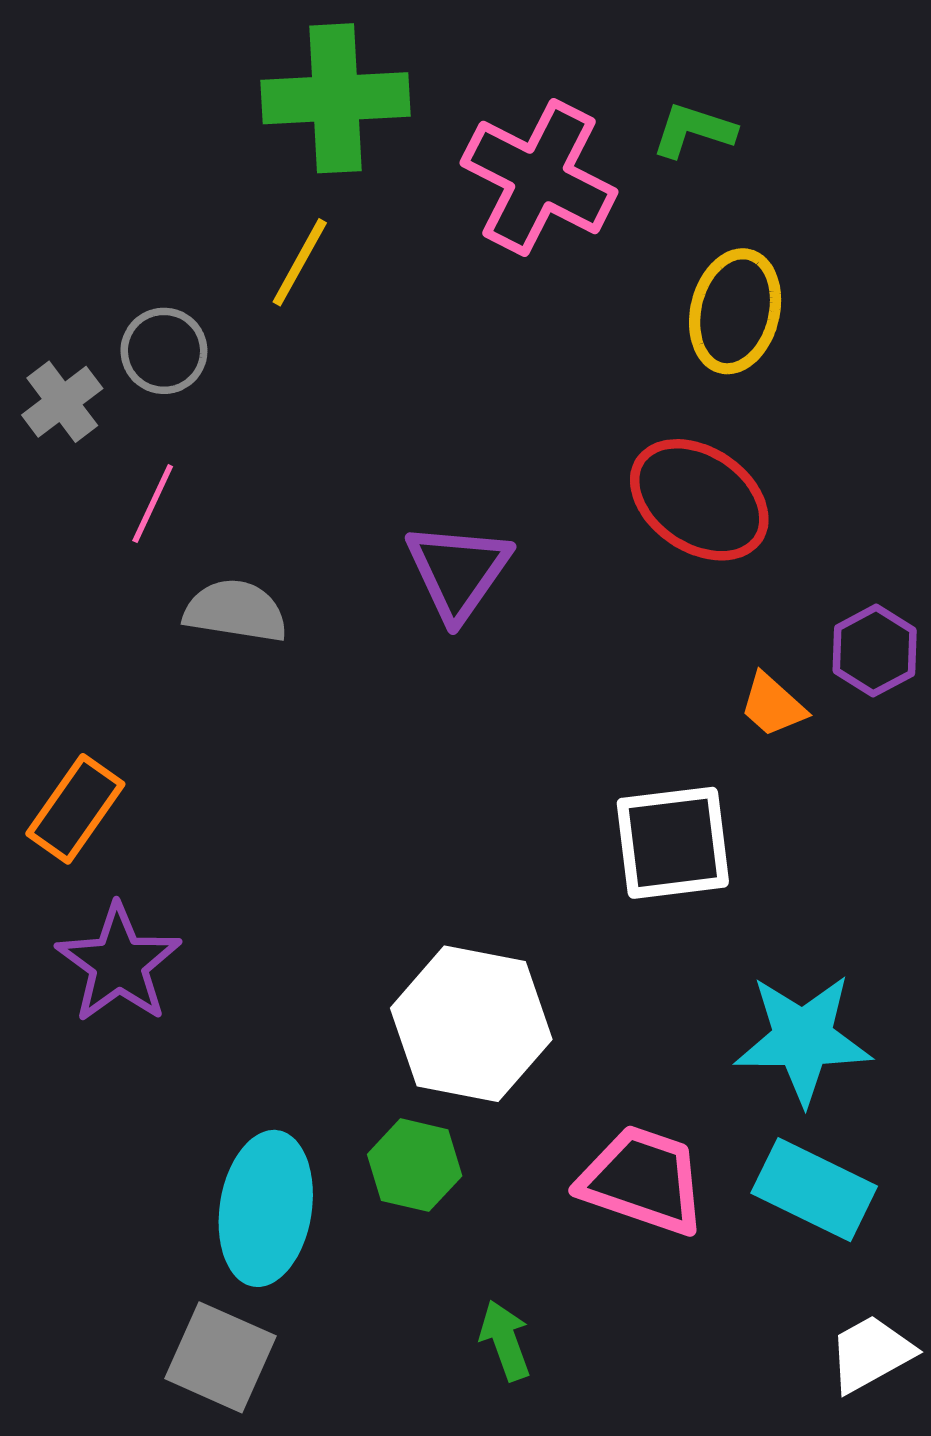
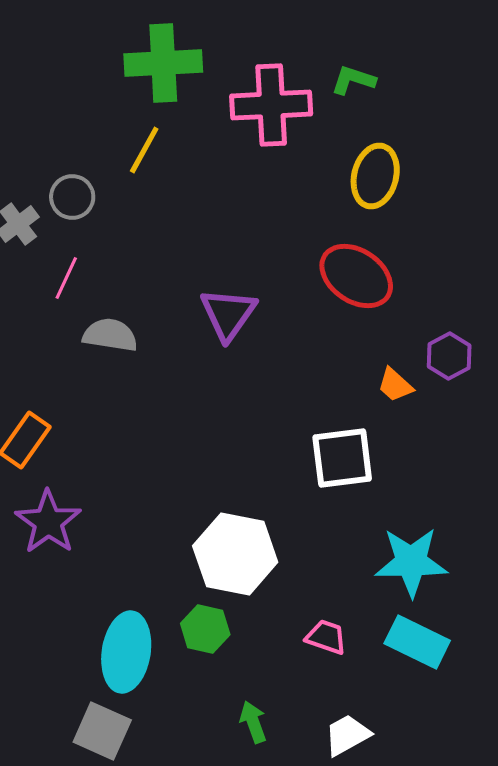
pink cross: (539, 177) -> (271, 105), turned -30
pink trapezoid: (643, 1180) -> (326, 637), size x0.6
white trapezoid: (871, 1354) -> (347, 735), moved

